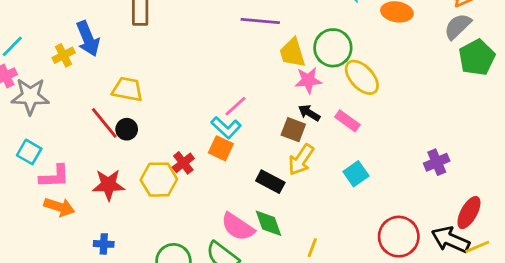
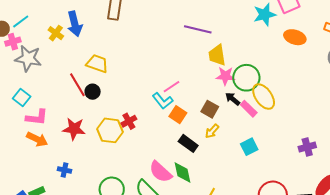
green circle: (333, 48) -> (246, 78), moved
yellow cross: (64, 55) -> (56, 33), turned -35
yellow ellipse: (362, 77) -> (264, 97), moved
black arrow: (309, 113) -> (233, 99), moved
orange square: (221, 148) -> (178, 115), moved
yellow arrow: (301, 160) -> (212, 131), size x0.7

